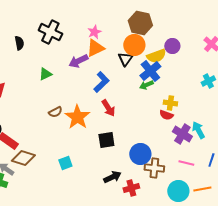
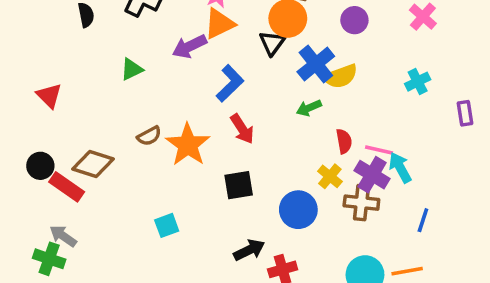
yellow semicircle: (156, 56) -> (340, 76), moved
green arrow: (146, 85) -> (309, 108), moved
yellow cross: (170, 103) -> (330, 176), moved, turned 32
red semicircle: (166, 115) -> (344, 141), turned -120
brown diamond: (23, 158) -> (93, 164), moved
pink line: (186, 163) -> (379, 150), moved
brown cross: (154, 168) -> (361, 203), moved

